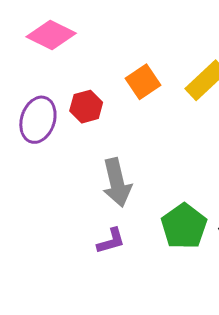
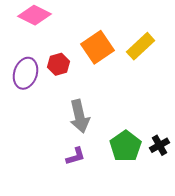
orange square: (143, 82) -> (98, 47), size x1.4

